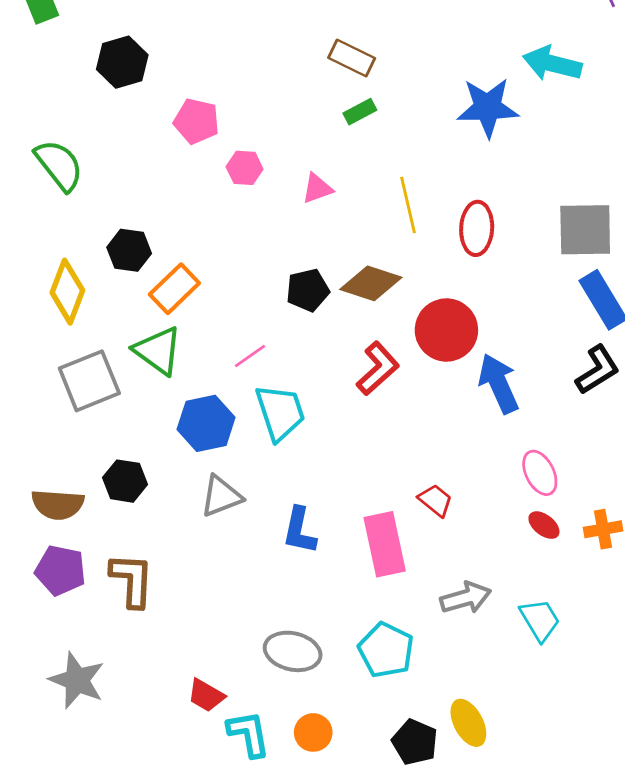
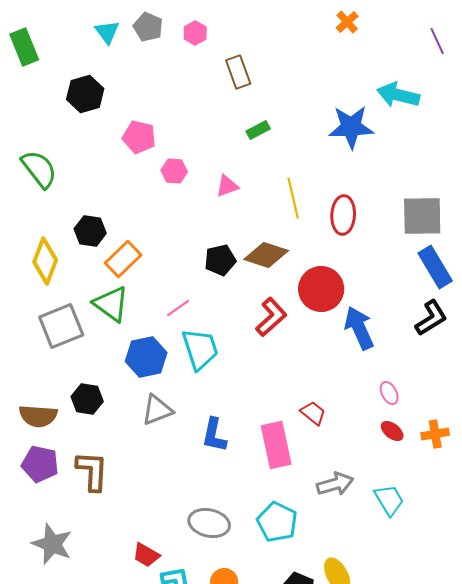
brown rectangle: (352, 58) -> (238, 72), moved, turned 44
pink ellipse: (540, 473) -> (389, 393), size x0.7

